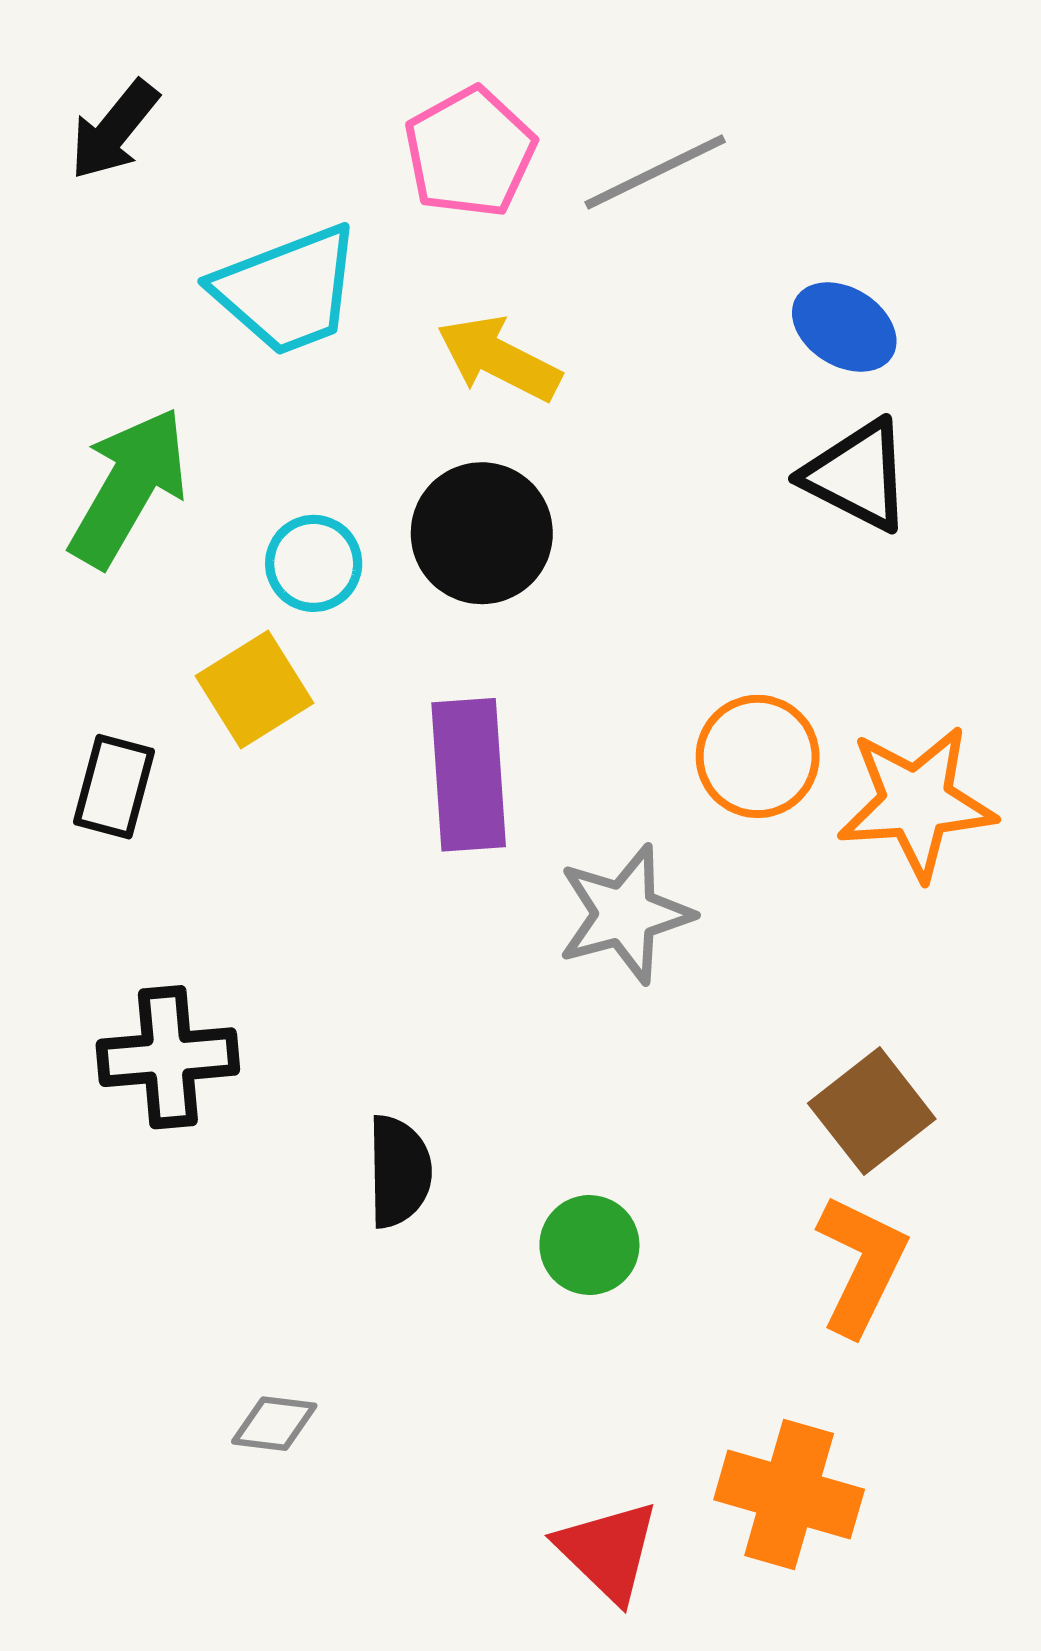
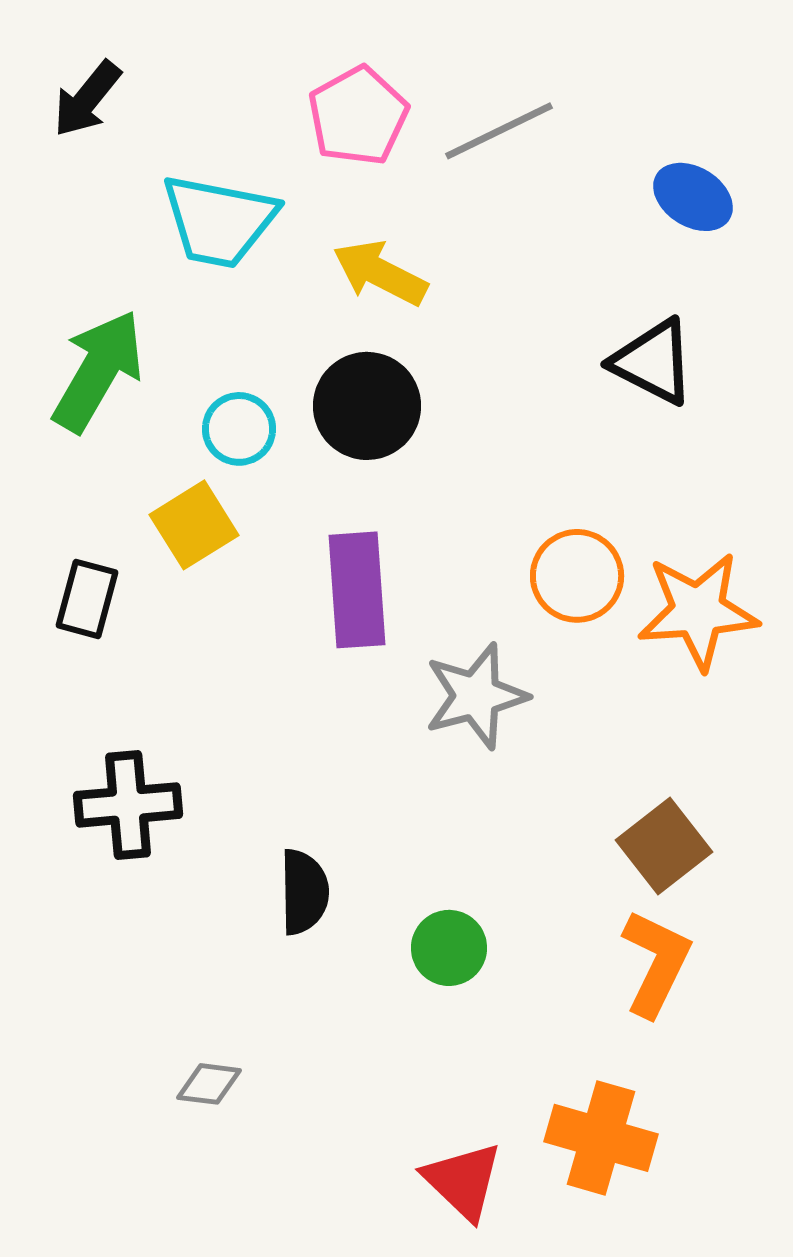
cyan trapezoid: (287, 290) -> (219, 221), turned 32
blue ellipse: (844, 327) -> (693, 197), moved

